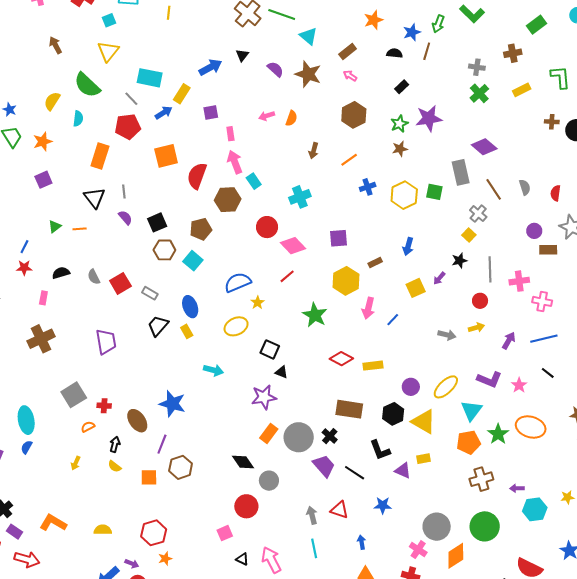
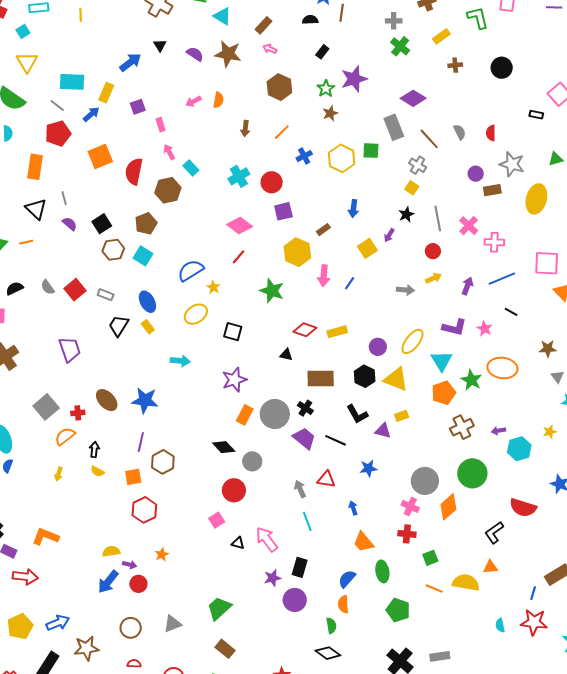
brown cross: (552, 122) -> (455, 65), moved
pink arrow: (235, 162) -> (169, 152), size x0.7
red circle: (267, 227) -> (272, 182), moved
pink cross: (519, 281) -> (469, 226), turned -30
black triangle: (281, 372) -> (286, 355), moved
brown ellipse: (137, 421) -> (107, 400), moved
orange semicircle: (88, 427) -> (65, 436), size x1.5
yellow semicircle: (103, 530) -> (111, 551), moved
red hexagon: (154, 533) -> (144, 510), moved

